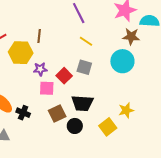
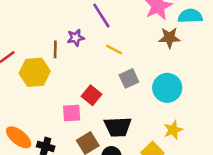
cyan circle: (122, 61) -> (167, 88), moved
gray square: (84, 67) -> (129, 78), moved, turned -35
purple star: (40, 69) -> (76, 38), moved

